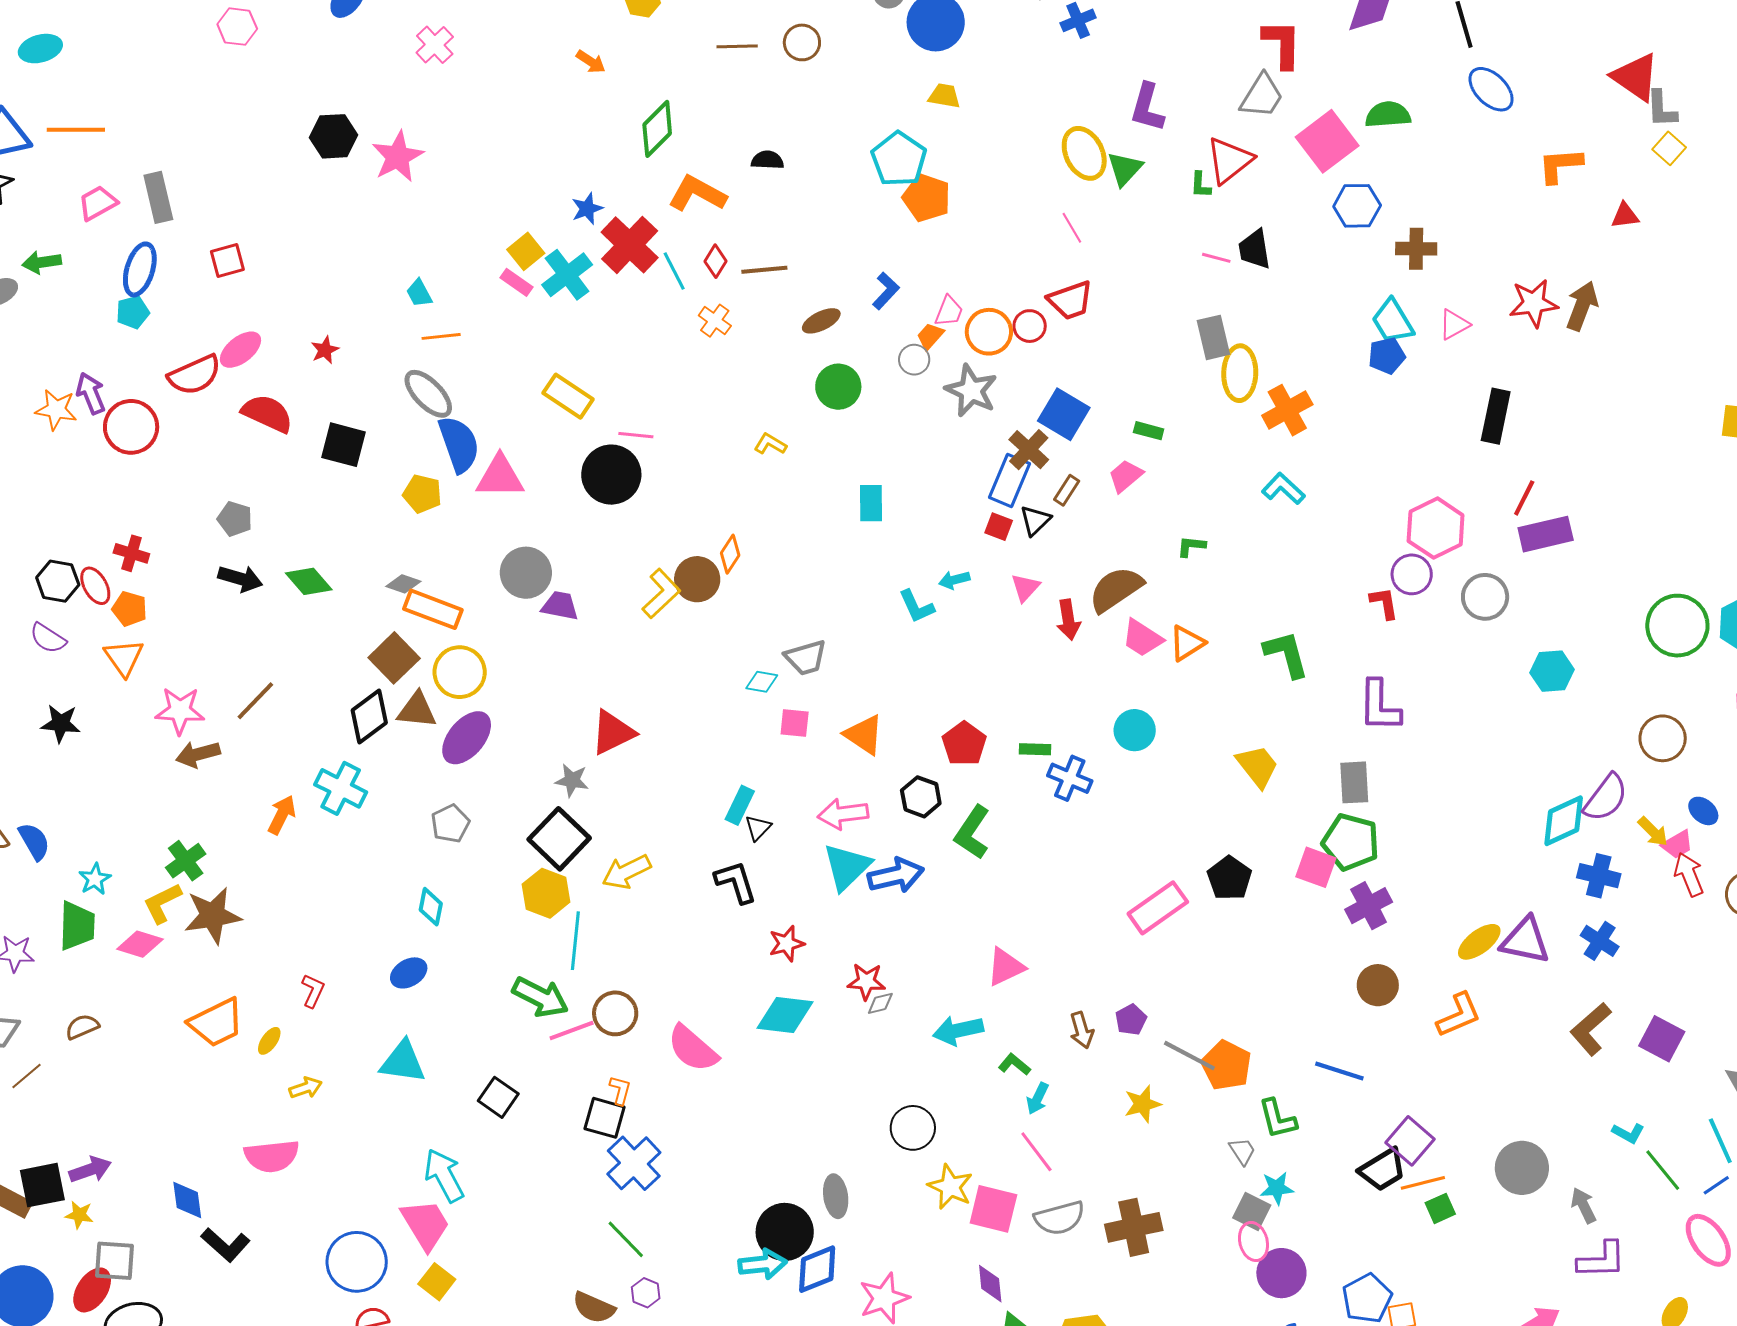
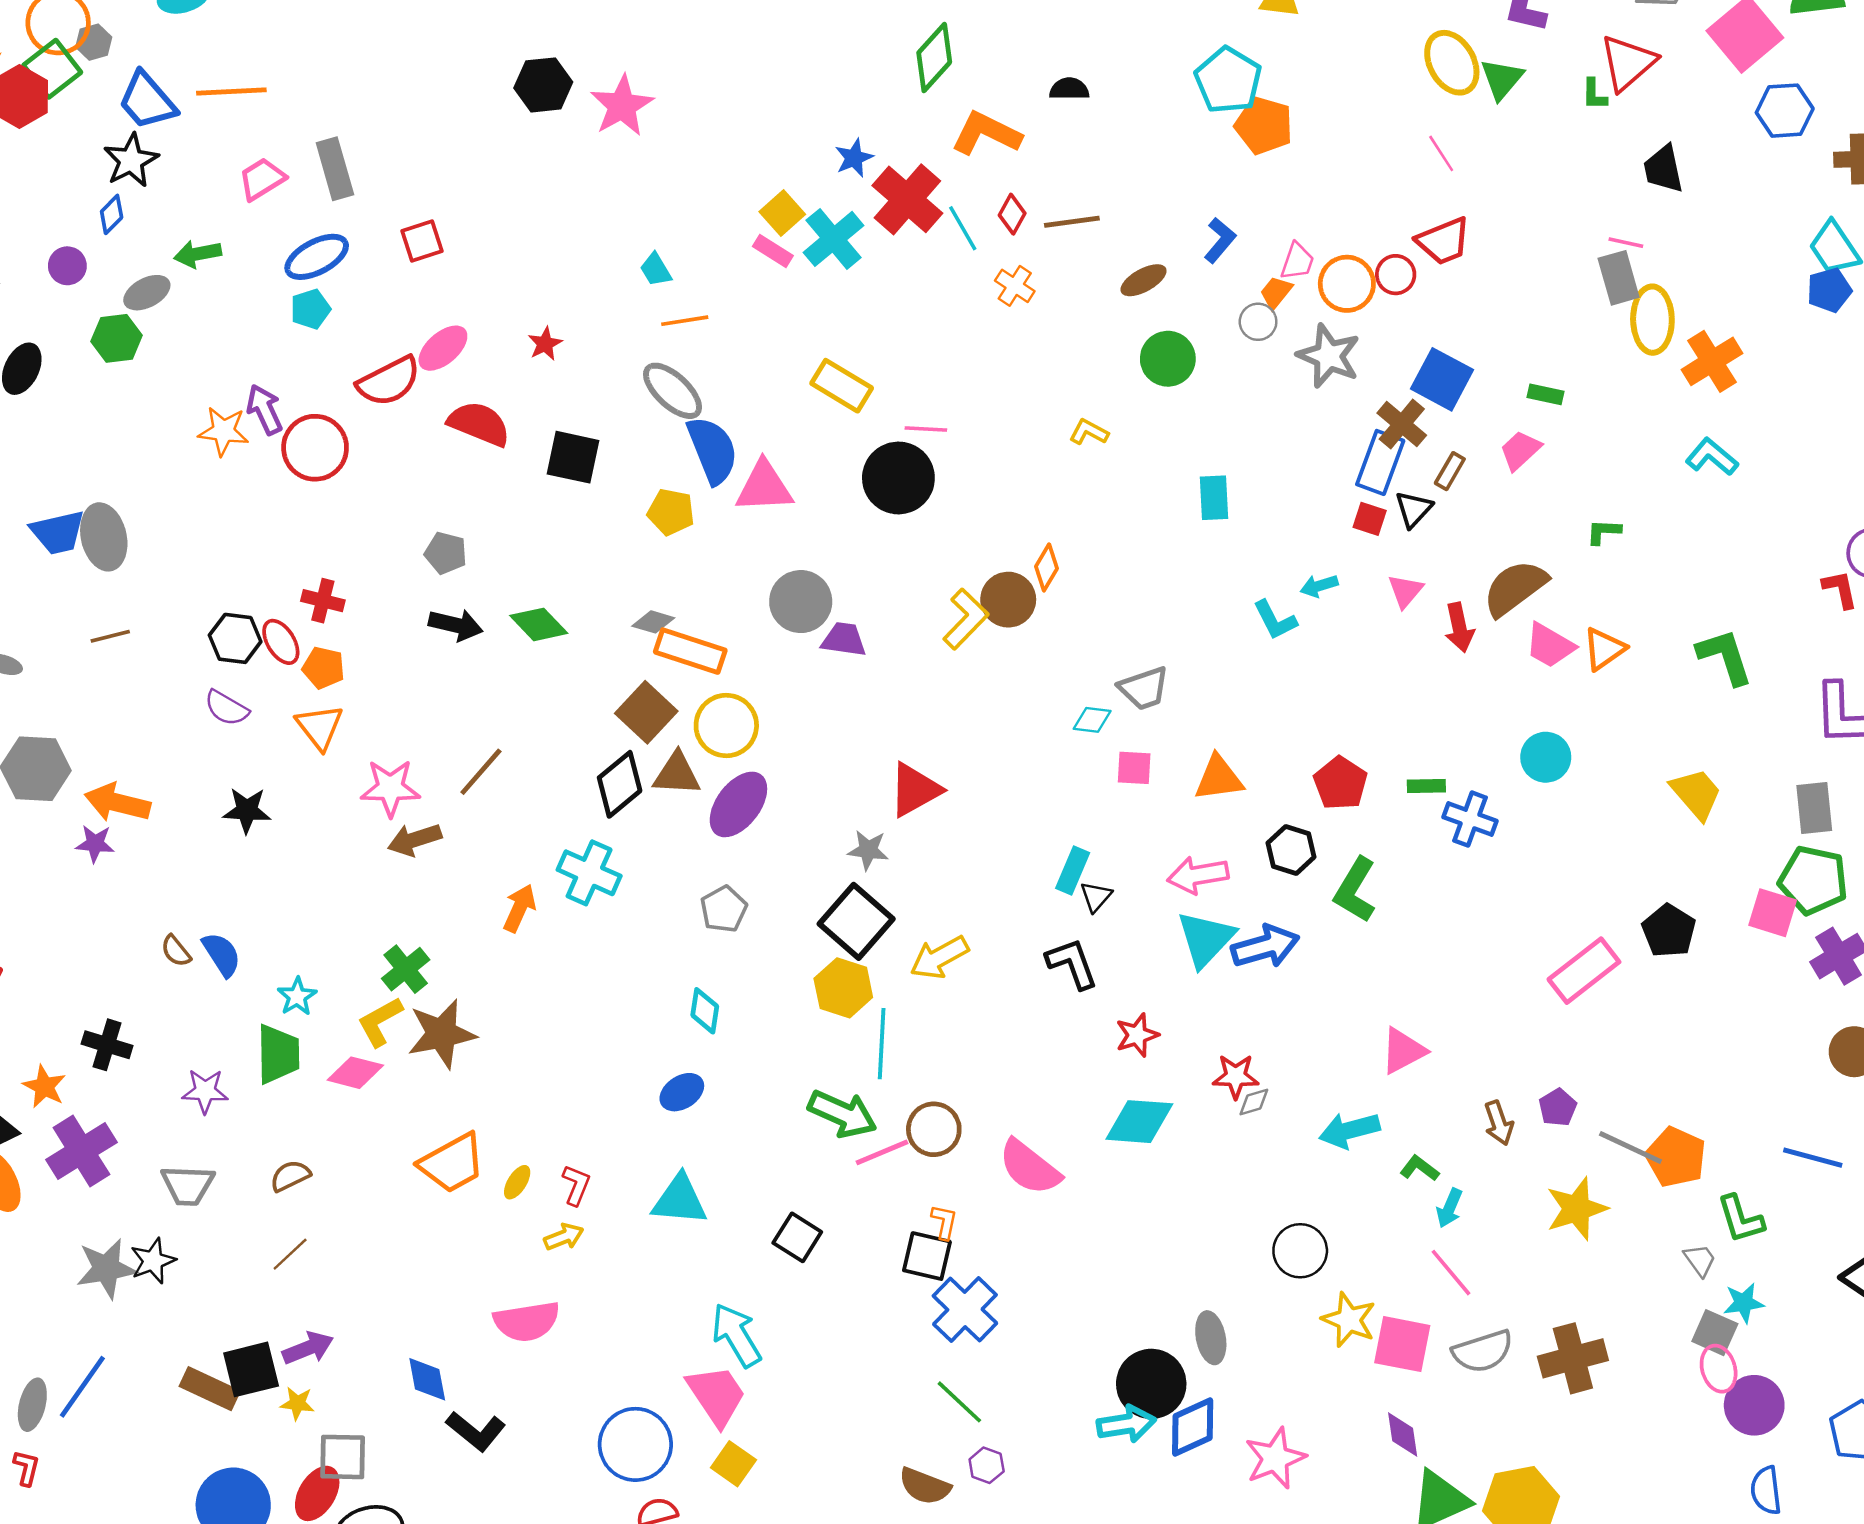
pink line: (1216, 258) -> (1626, 243), moved
blue ellipse: (140, 269) -> (317, 257), turned 48
orange triangle: (864, 735) -> (1219, 778), turned -39
red L-shape: (313, 991) -> (576, 1185), moved
brown line: (26, 1076) -> (290, 1254), moved
yellow star: (1143, 1104) -> (1577, 1209), size x1.4

